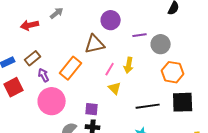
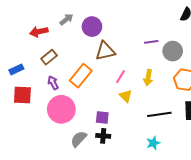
purple circle: (111, 20) -> (92, 27), moved
brown rectangle: (33, 58) -> (49, 57), moved
yellow arrow: (129, 65) -> (148, 78), moved
red square: (14, 87) -> (22, 95), turned 30

